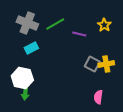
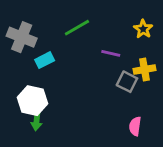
gray cross: (27, 23) -> (22, 37), moved
purple line: (79, 34) -> (111, 53), moved
yellow cross: (106, 64) -> (145, 70), moved

